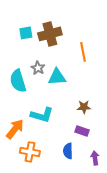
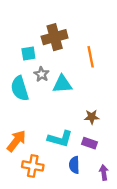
cyan square: (26, 33) -> (28, 54), moved
cyan L-shape: (42, 115) -> (60, 139), moved

